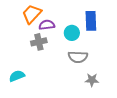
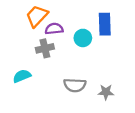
gray semicircle: (78, 57) -> (75, 85), moved
cyan semicircle: (17, 76) -> (22, 76), moved

